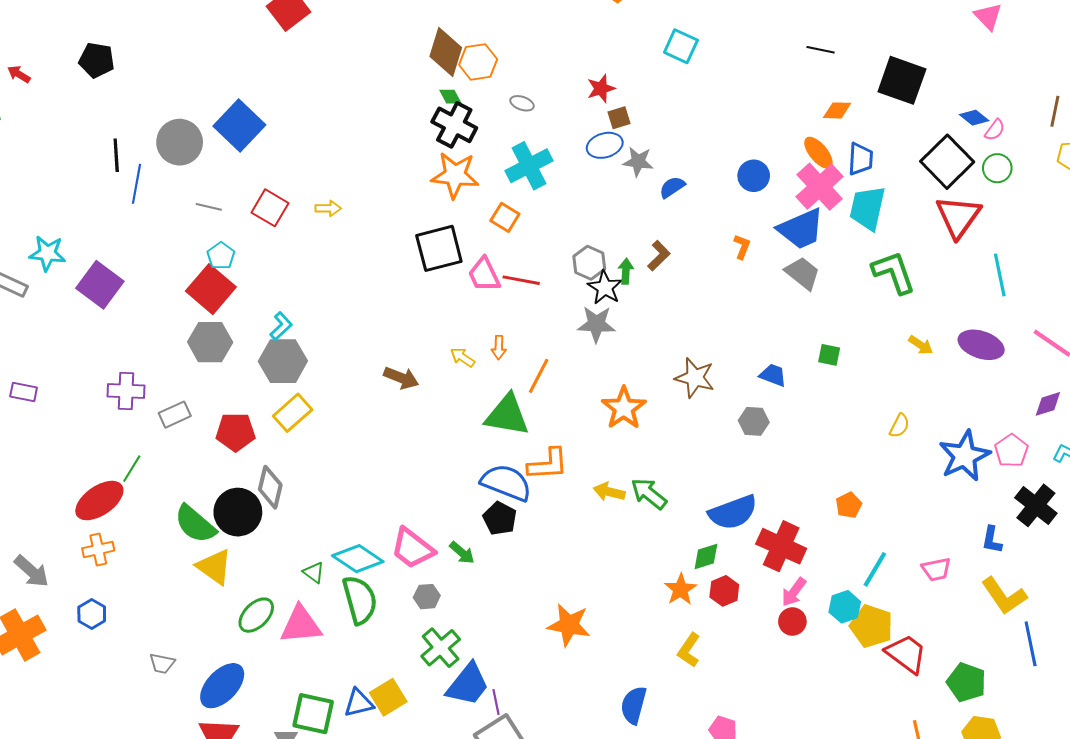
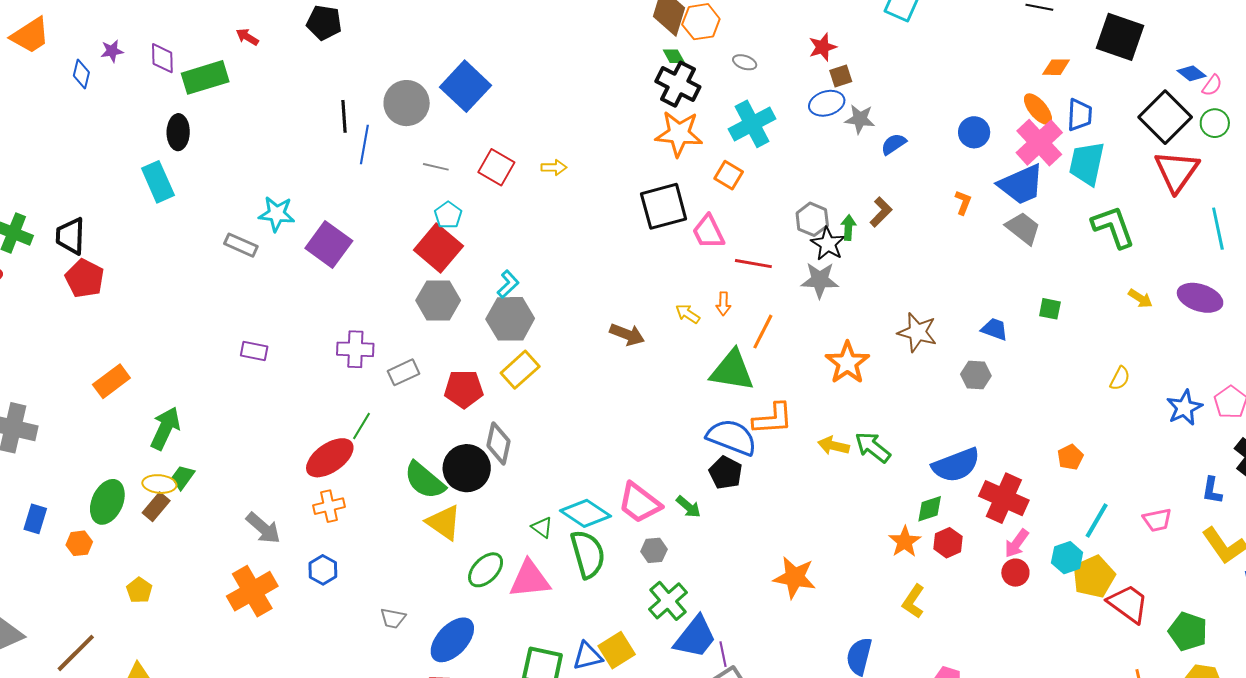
red line: (521, 280) -> (753, 264), moved
blue star: (964, 456) -> (1184, 408), size x0.7
yellow pentagon: (872, 626) -> (1094, 577), turned 30

